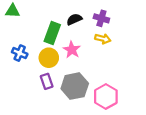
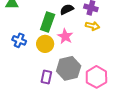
purple rectangle: (47, 81) -> (46, 77), moved, turned 32

